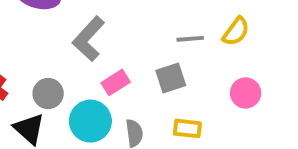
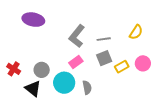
gray L-shape: (89, 39) -> (77, 36), moved
gray line: (190, 39) -> (104, 39), moved
yellow rectangle: (187, 128) -> (122, 67), moved, turned -32

